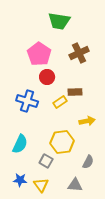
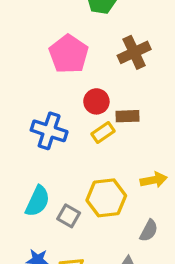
red circle: (47, 77) -> (96, 101), moved
yellow arrow: (87, 121) -> (154, 180), moved
gray square: (46, 161) -> (69, 216), moved

